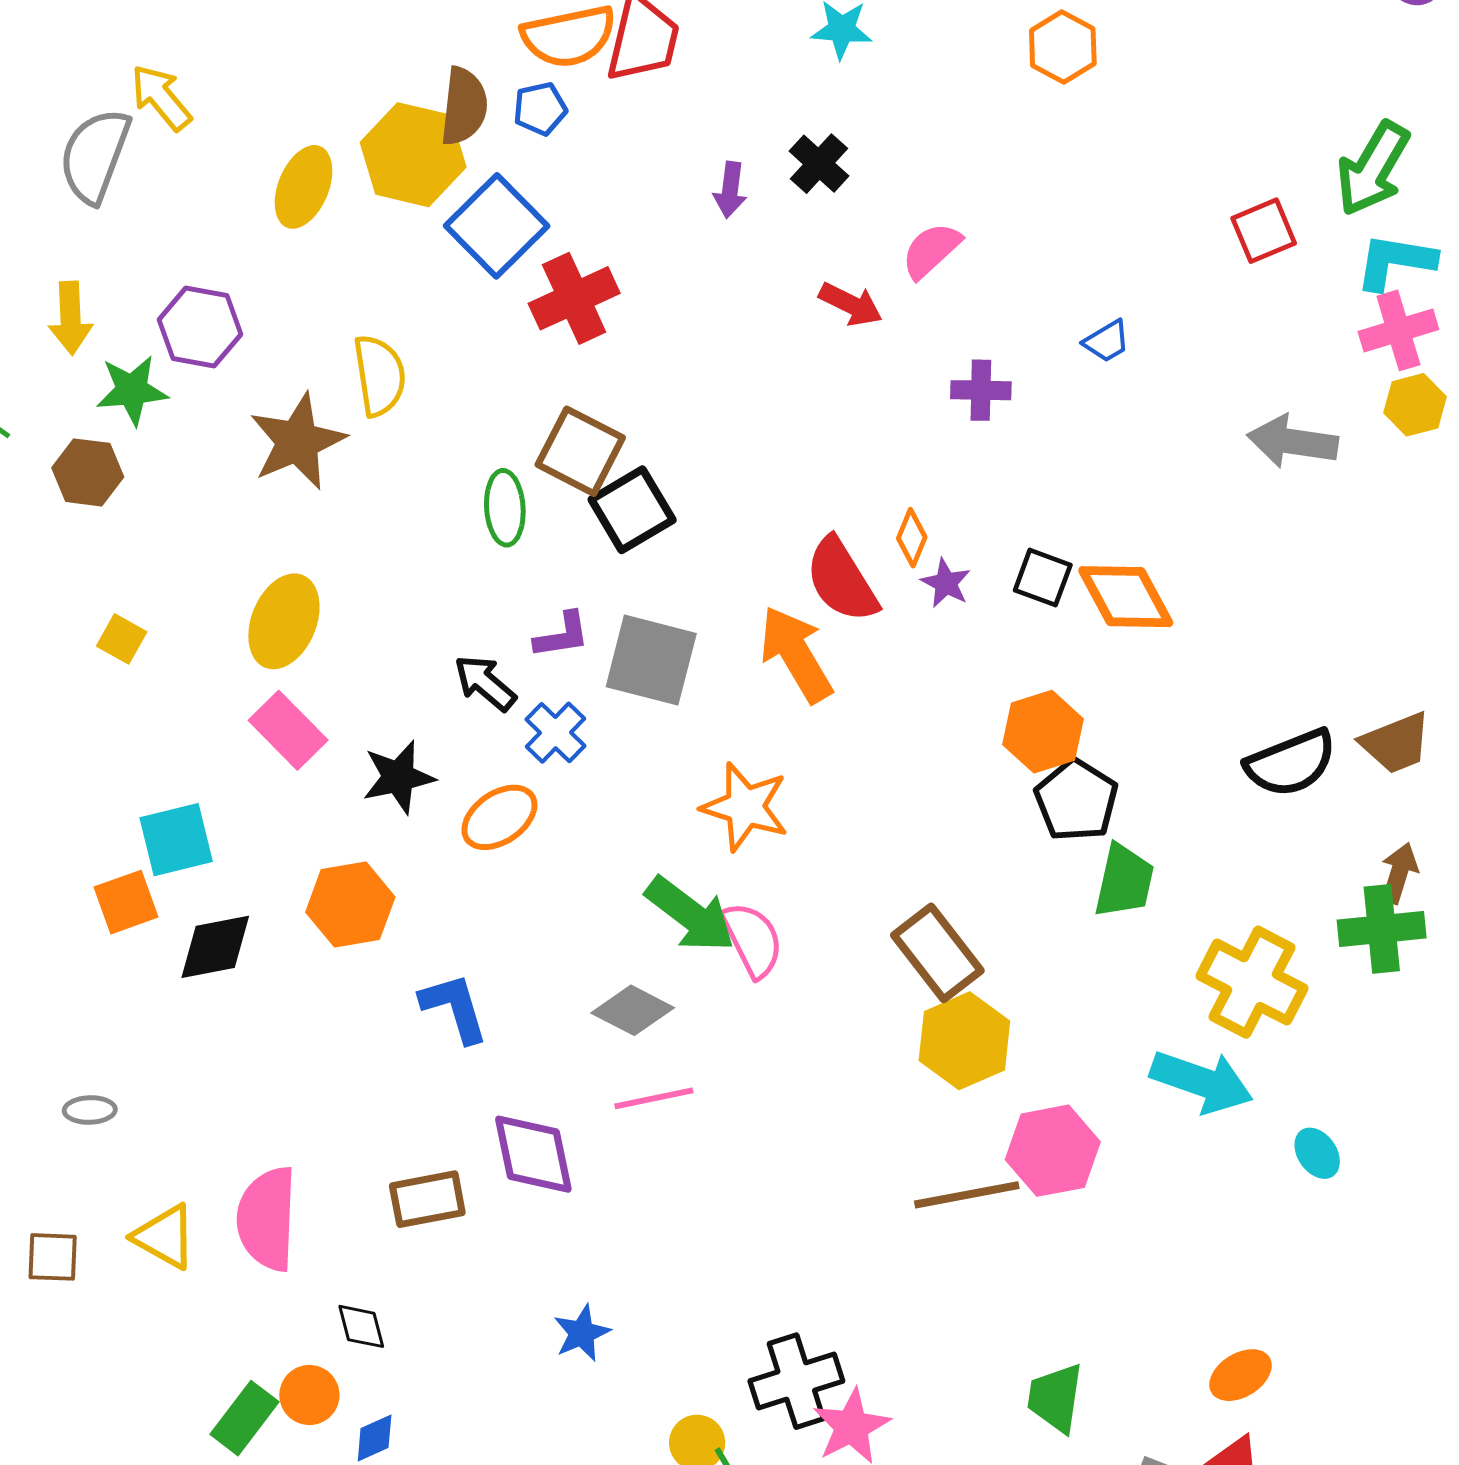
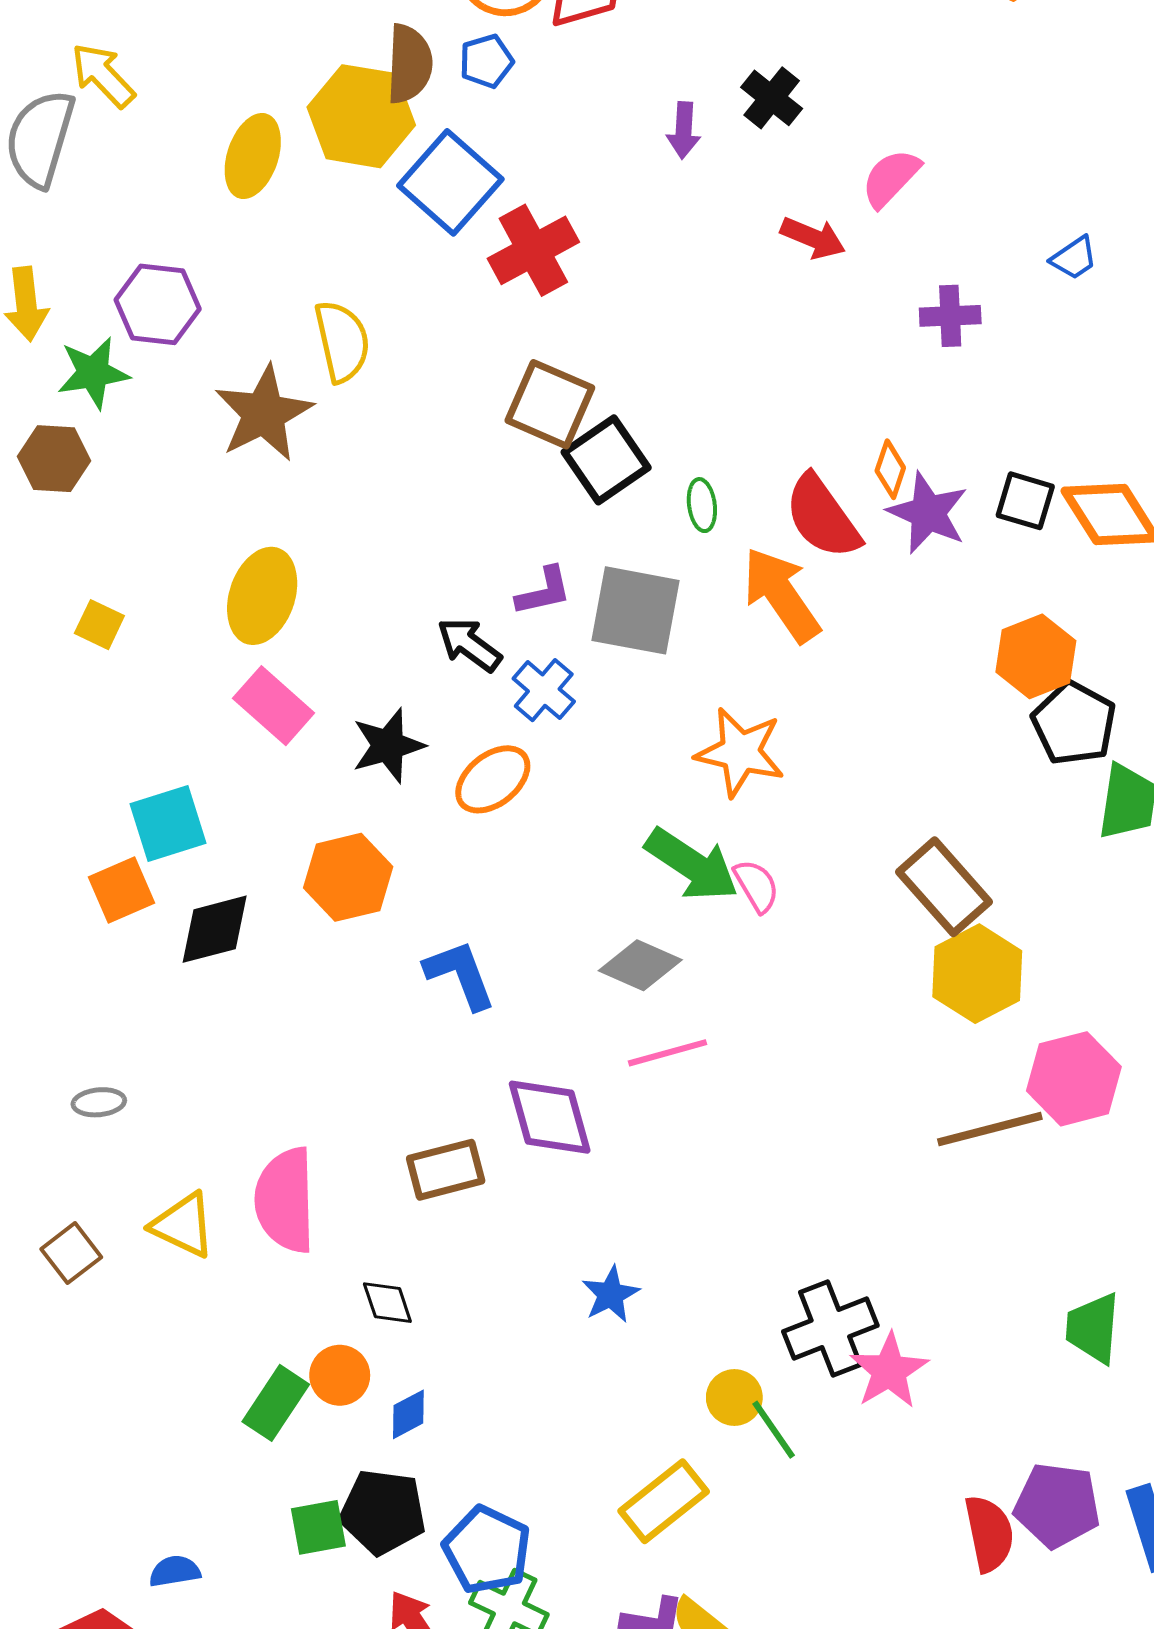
green ellipse: (505, 508) -> (702, 505), moved, size x0.7
purple star: (946, 583) -> (928, 513), size x1.6
pink semicircle: (752, 940) -> (756, 886), size x0.7
brown square: (53, 1257) -> (71, 1253), turned -36

